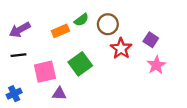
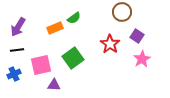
brown circle: (108, 24) -> (122, 12), moved
purple arrow: (20, 30) -> (18, 27), turned -30
blue cross: (14, 94) -> (14, 74), moved

